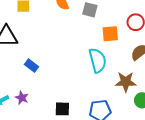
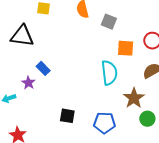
brown star: (126, 82) -> (134, 98), turned 30
purple star: (22, 98) -> (28, 83), moved

